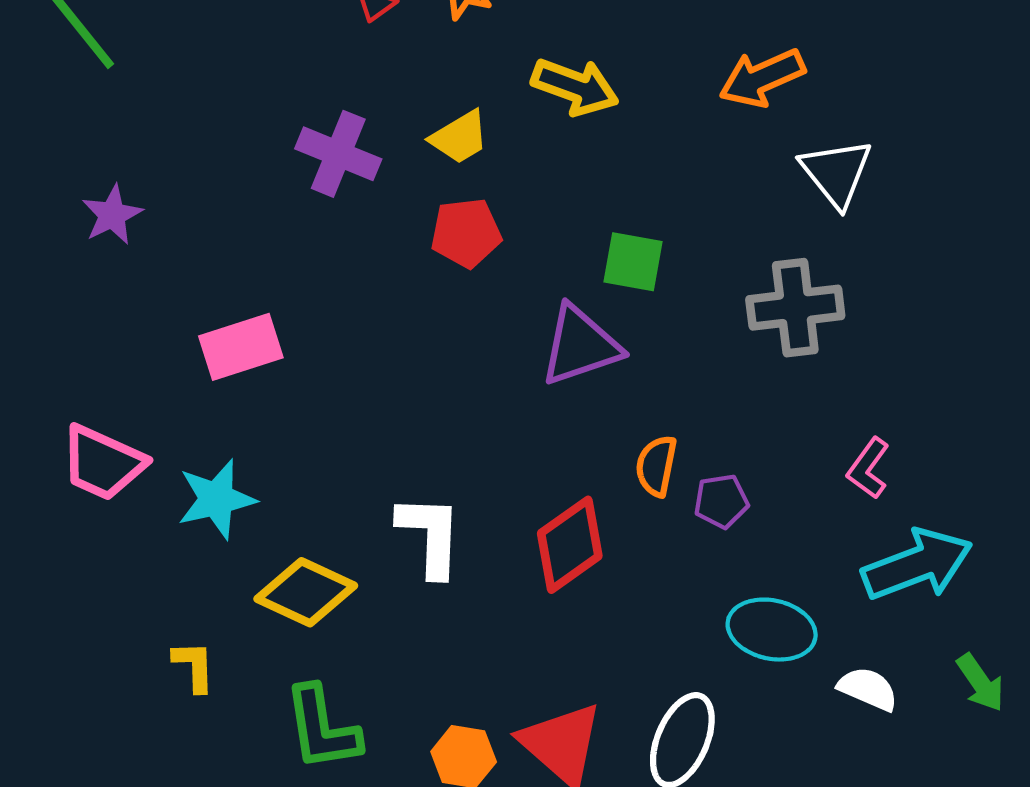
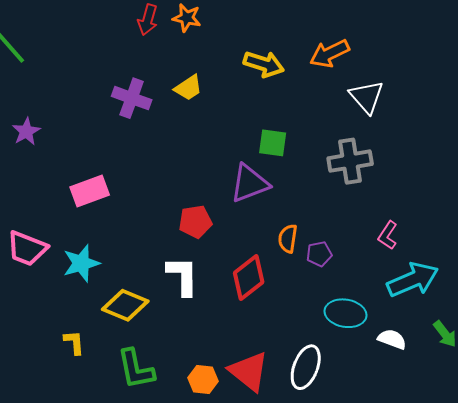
yellow arrow: (575, 87) -> (264, 64), moved
red pentagon: (466, 233) -> (195, 222), moved

